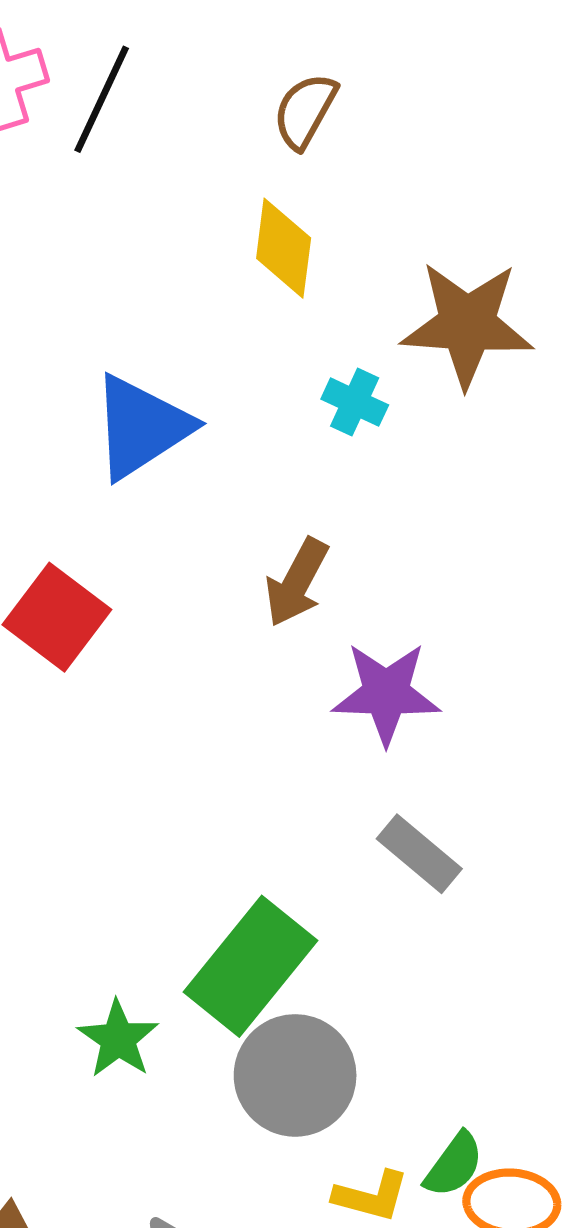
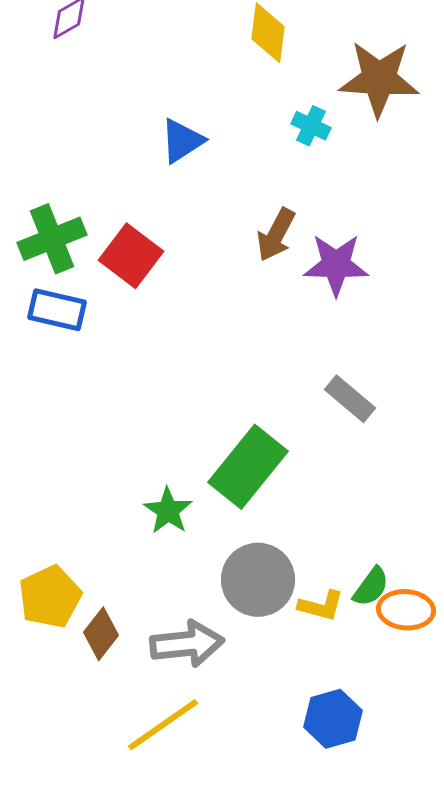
blue triangle: (141, 427) -> (182, 141), size x0.7
purple star: (386, 693) -> (336, 265), moved
gray circle: (295, 1075) -> (258, 580), moved

